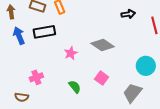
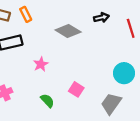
gray diamond: (102, 45) -> (68, 31), moved

